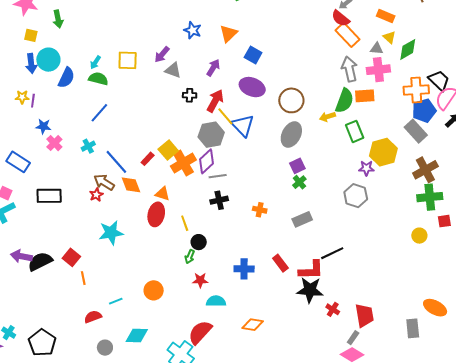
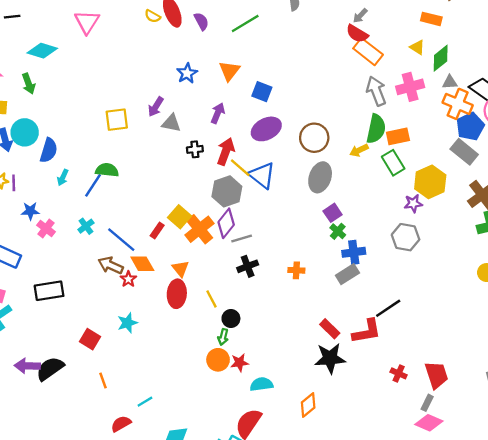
orange rectangle: (386, 16) -> (431, 19), moved
blue star: (193, 30) -> (187, 73), turned 30
gray triangle: (377, 49) -> (450, 82), moved
cyan arrow: (95, 62) -> (63, 177), moved
green semicircle: (98, 79) -> (107, 170), moved
purple ellipse: (252, 87) -> (266, 129), turned -40
orange cross: (416, 90) -> (458, 104), turned 35
orange rectangle: (365, 96) -> (398, 136), moved
orange triangle: (162, 194) -> (181, 269), turned 42
red star: (96, 195) -> (128, 279), moved
cyan star: (111, 233) -> (127, 323), size x0.7
red square: (71, 257) -> (90, 339), moved
blue cross: (244, 269) -> (354, 252), moved
orange circle: (154, 290) -> (218, 360), moved
black star: (310, 290) -> (330, 358), moved
orange diamond: (253, 325) -> (308, 405), turned -40

